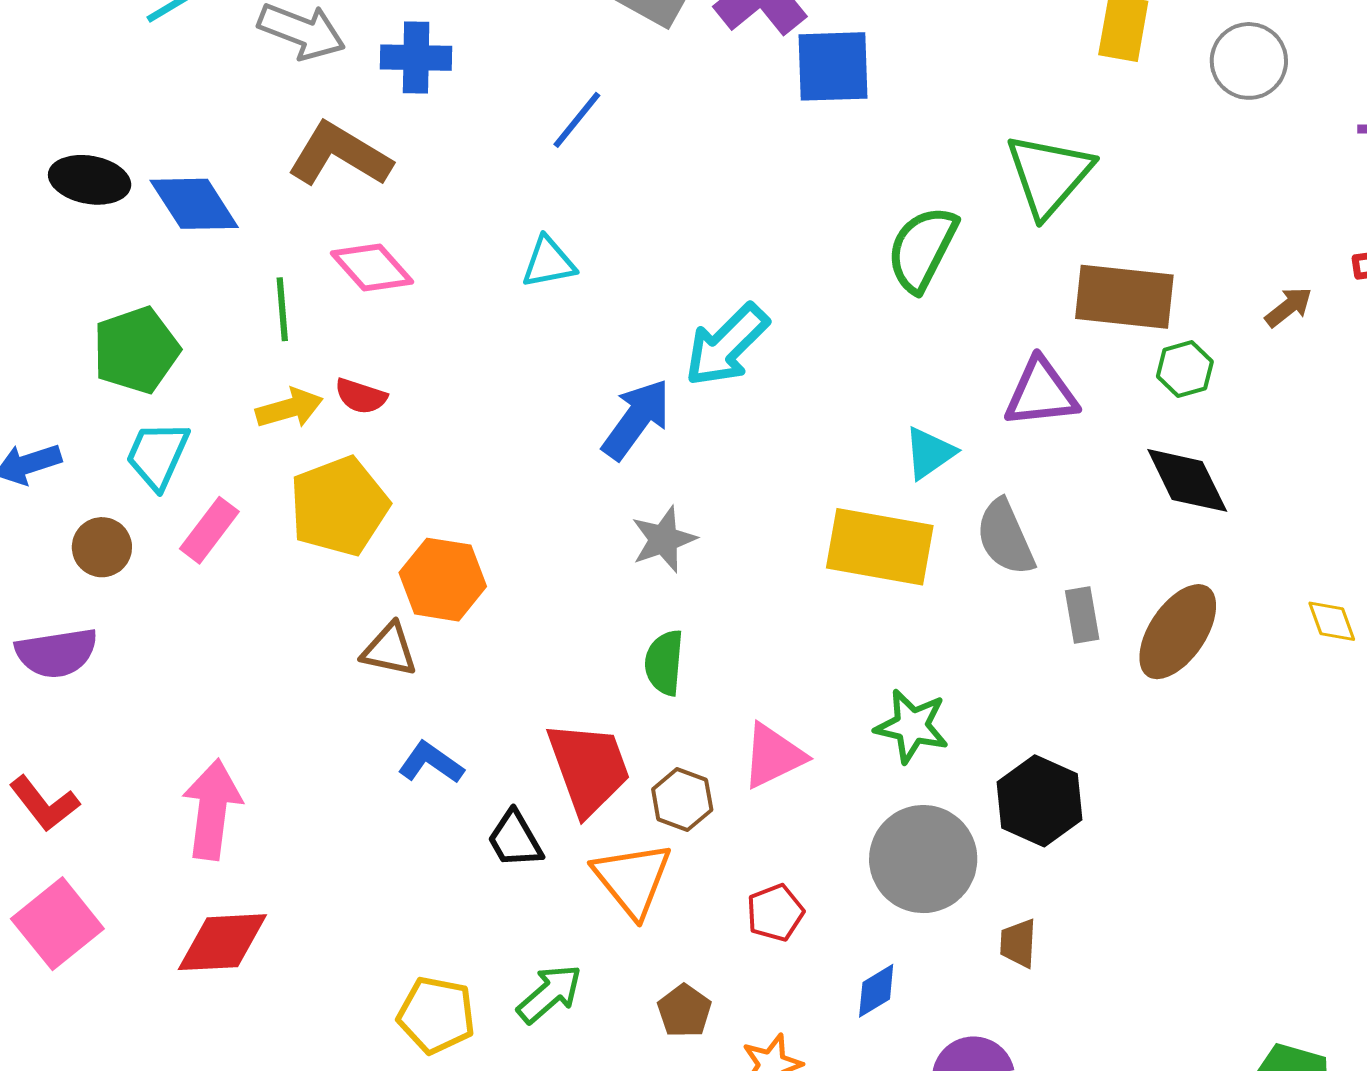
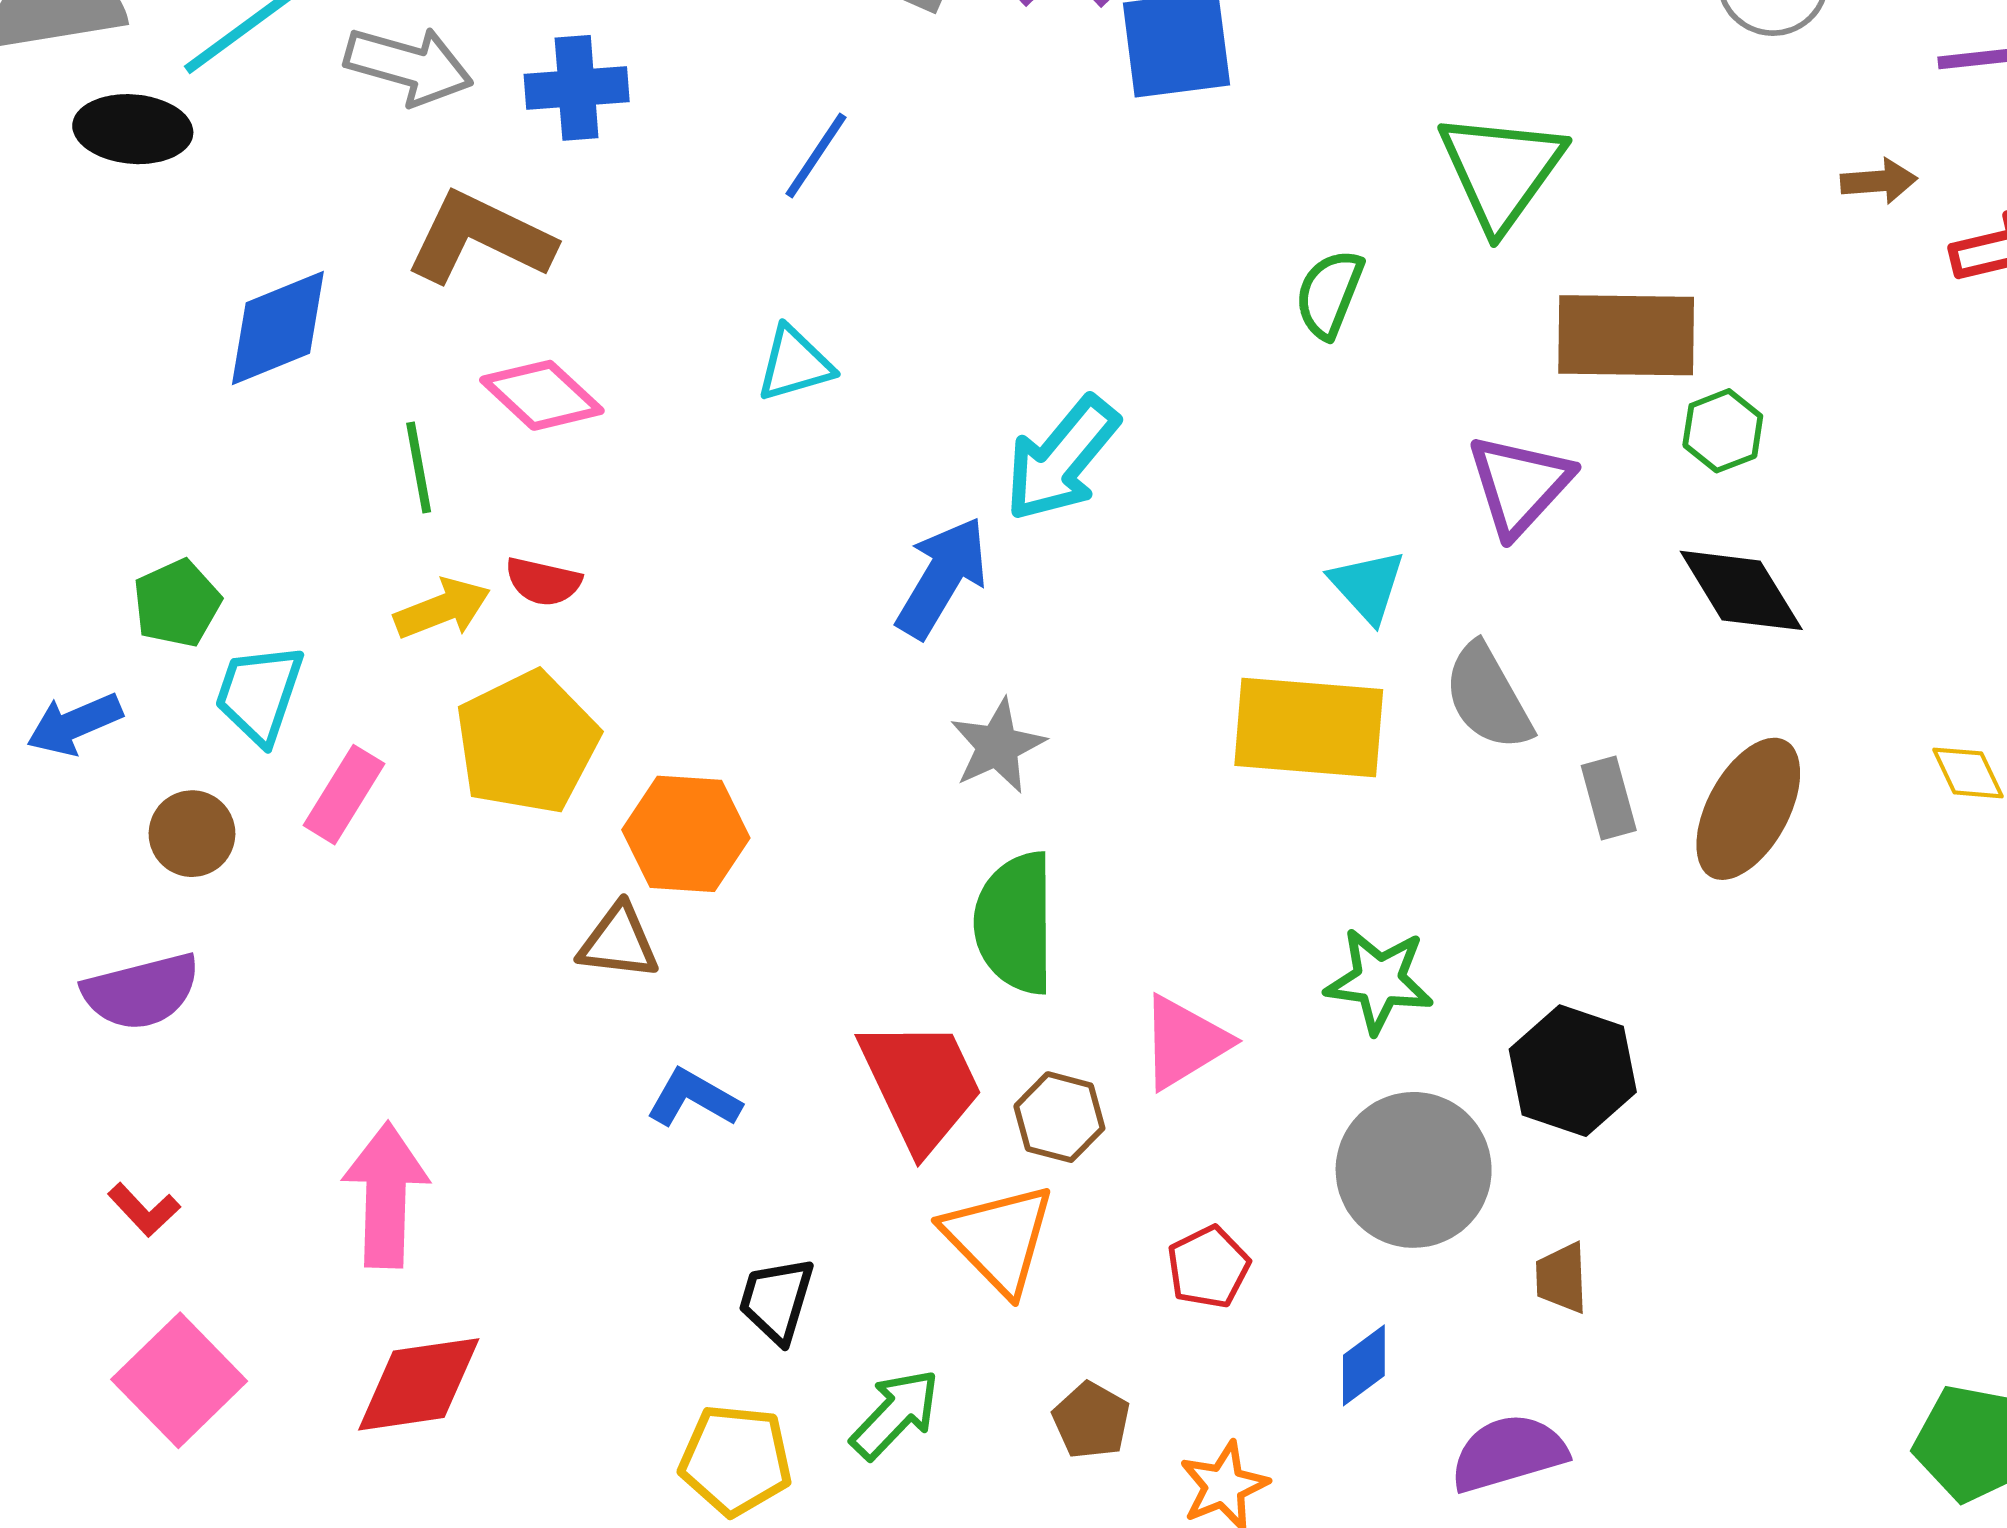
black ellipse: (90, 180) -> (133, 129), moved
blue diamond: (194, 204) -> (278, 328), turned -74
green semicircle: (922, 249) -> (1329, 294), size x0.7
brown arrow: (1289, 307) -> (1879, 181), moved, turned 39
green pentagon: (136, 350) -> (177, 603), moved, size x0.7
purple triangle: (1041, 393) -> (1520, 485), turned -36
cyan triangle: (929, 453) -> (1367, 586), turned -32
green semicircle: (664, 663) -> (1015, 923), size x1.5
red L-shape: (44, 804) -> (144, 1210), size x0.7
black trapezoid: (515, 839) -> (776, 1300), moved, turned 52

